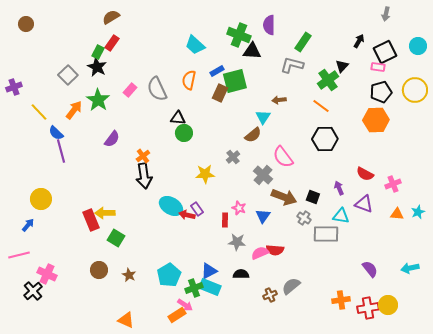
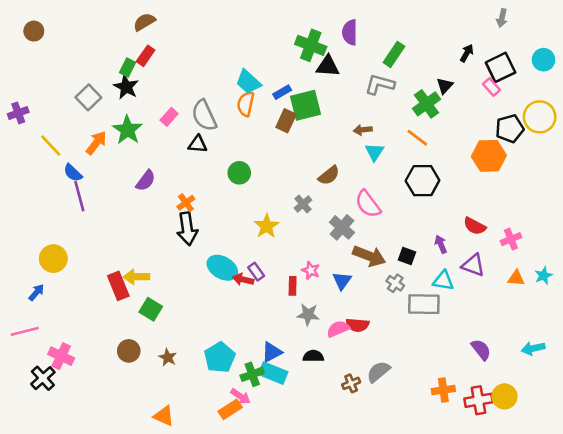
cyan trapezoid: (195, 45) -> (248, 82), moved
pink rectangle: (378, 67) -> (491, 87), turned 40
black pentagon: (381, 92) -> (510, 129), moved
cyan triangle: (263, 117) -> (374, 152), moved
black triangle: (178, 118) -> (198, 144), moved
yellow star: (205, 174) -> (267, 226), turned -30

